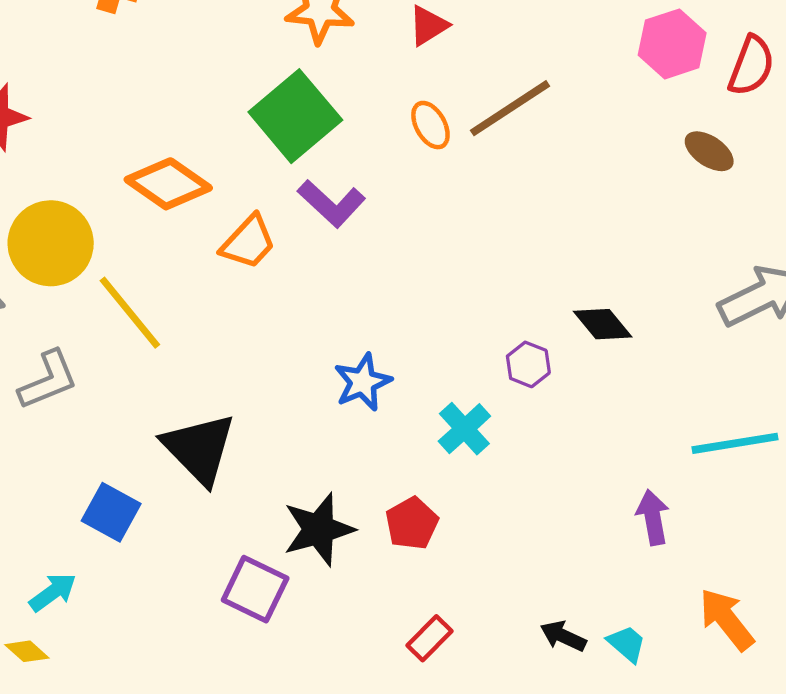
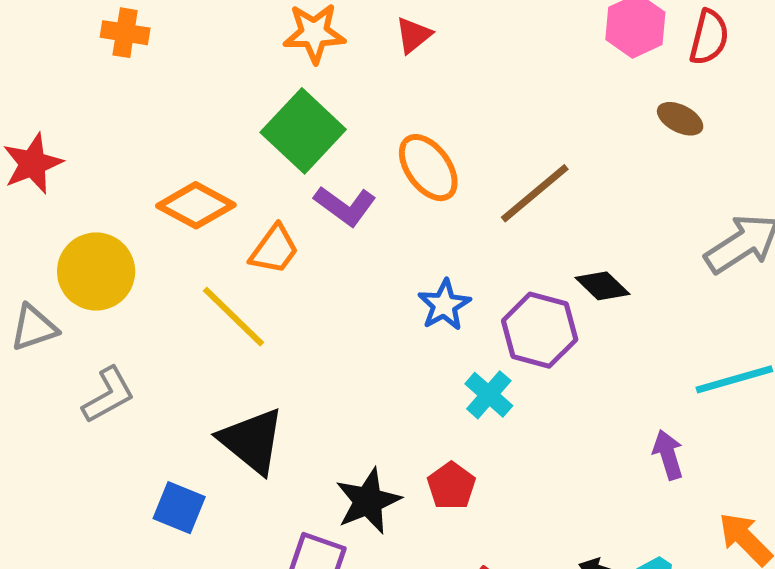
brown line: (510, 108) -> (535, 193), moved
orange ellipse: (430, 125) -> (428, 168), moved, size x1.6
yellow line: (130, 313) -> (234, 317), moved
purple hexagon: (528, 364) -> (540, 330), size x1.8
blue star: (363, 382) -> (444, 305), moved

